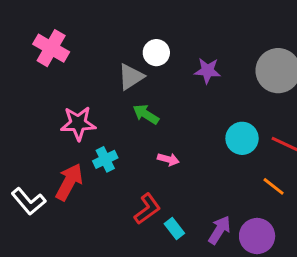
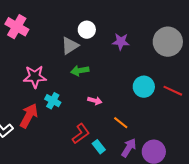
green arrow: (146, 114) -> (80, 71), turned -42
cyan cross: (105, 159) -> (53, 101), turned -35
orange line: (274, 186) -> (121, 123), moved

